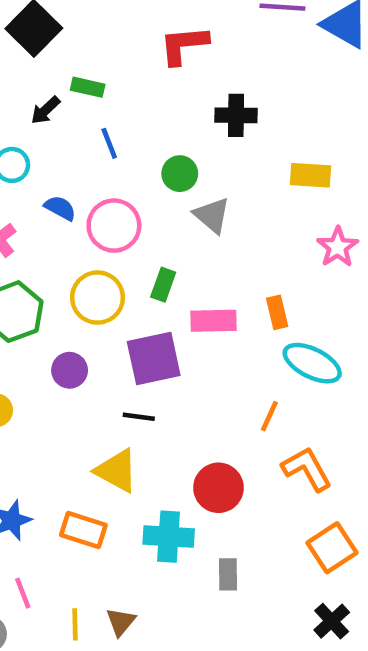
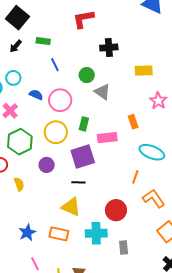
black arrow: (45, 110) -> (16, 46), moved
orange rectangle: (277, 312) -> (133, 122), moved

